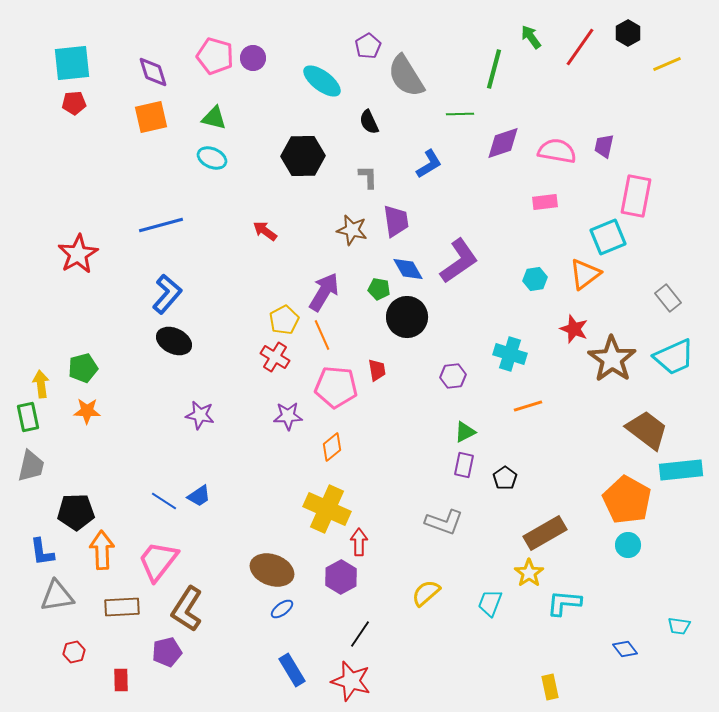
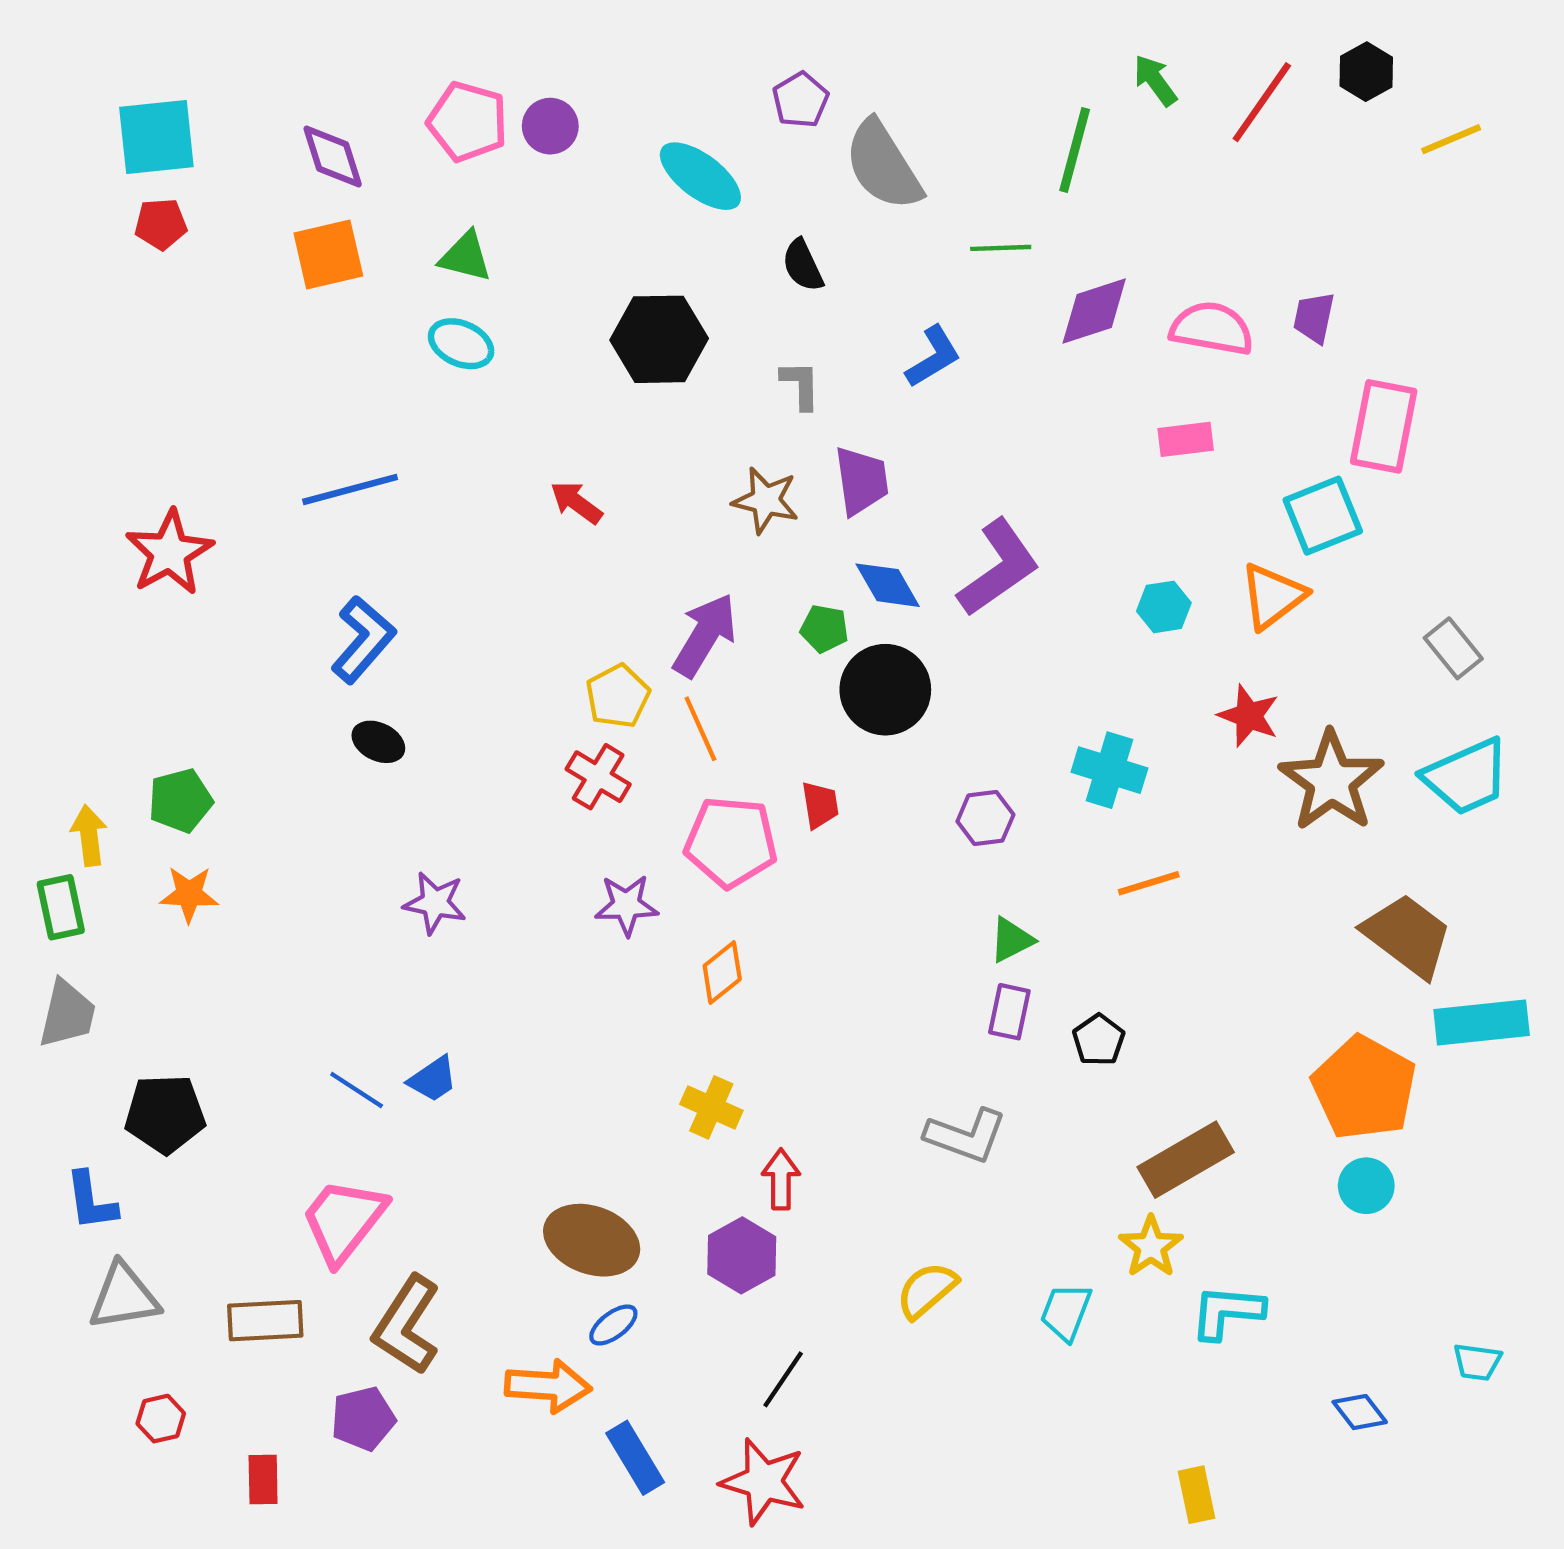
black ellipse: (174, 341) -> (378, 742), size x0.7
yellow cross: (327, 509) -> (711, 1107), size x0.6
orange arrow: (102, 550) -> (548, 1386), moved, turned 96

